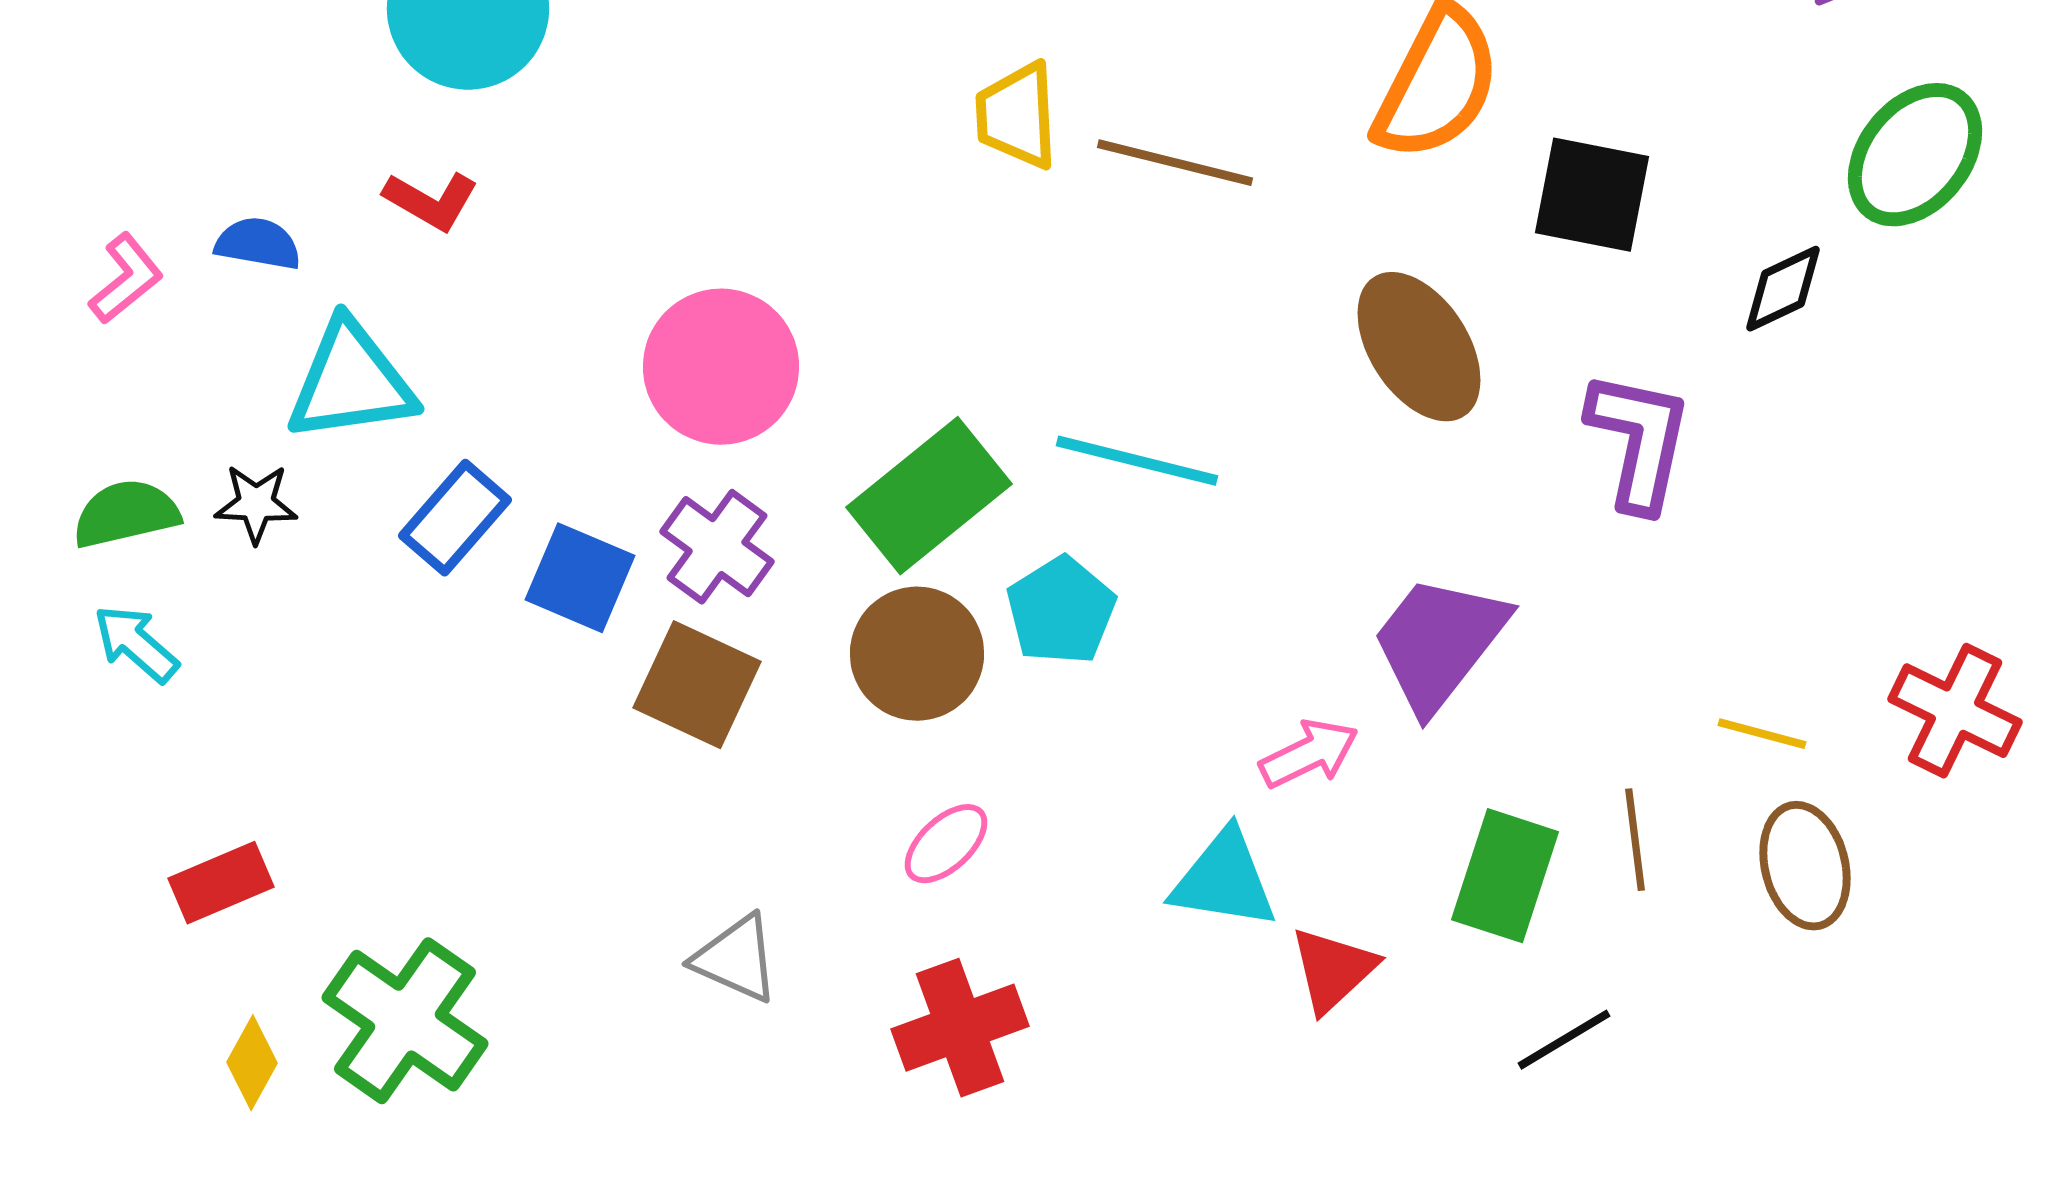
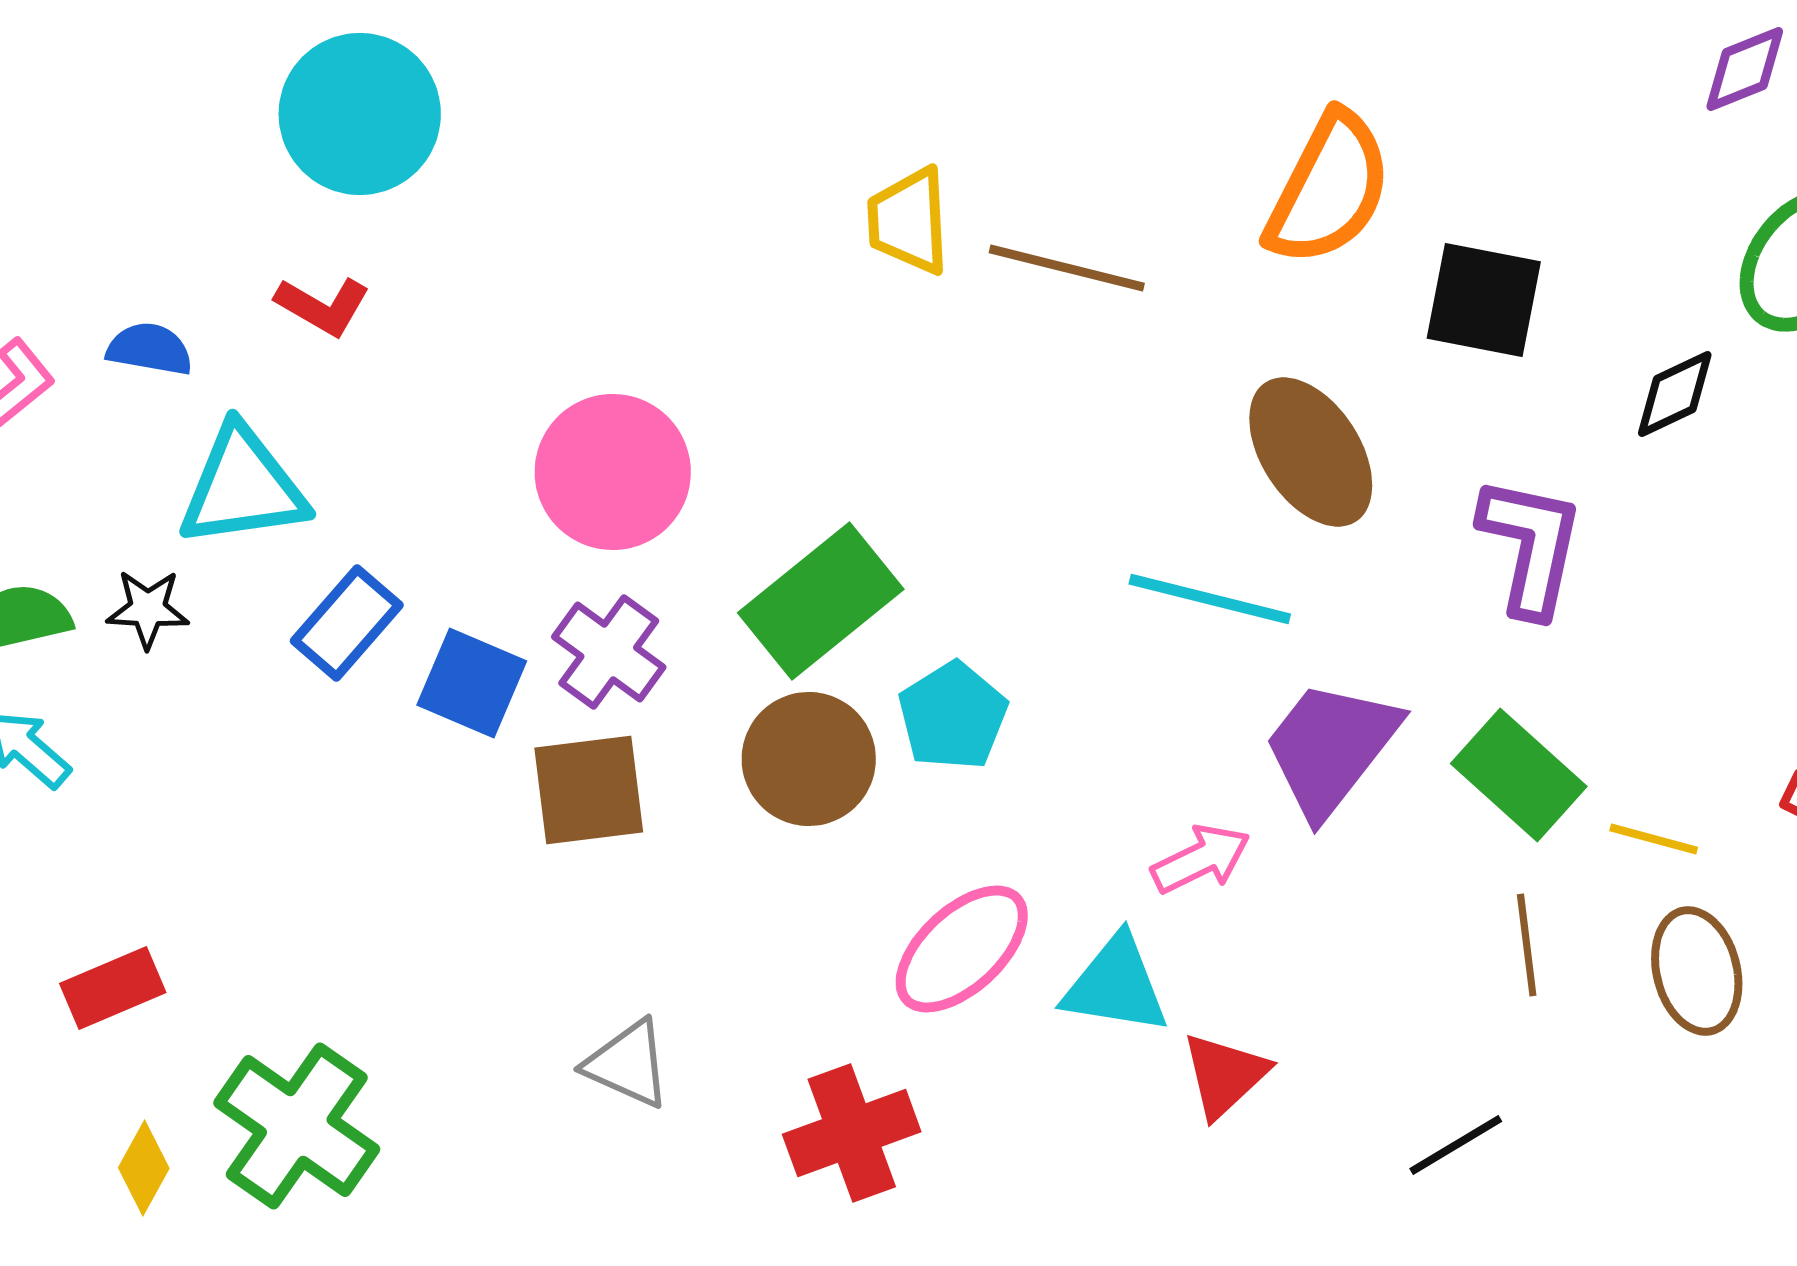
cyan line: (1137, 461) -> (1210, 599), moved
brown square: (697, 685) -> (589, 790), turned -32
pink ellipse: (946, 844) -> (962, 949), moved, size x1.6
green rectangle: (1505, 876) -> (1519, 775), moved, turned -66

